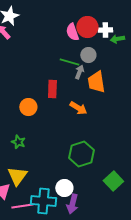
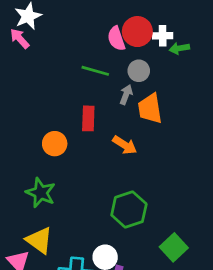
green line: (69, 62) -> (95, 71), moved
green star: (18, 142) -> (41, 193), size x1.5
yellow triangle: (17, 176) -> (39, 240), turned -30

